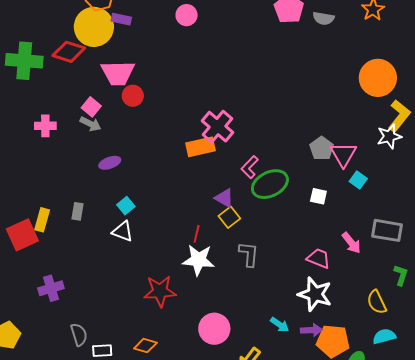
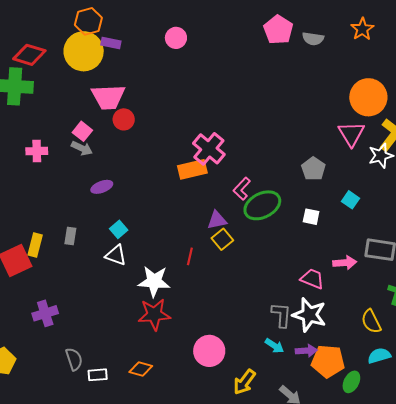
red diamond: (69, 52) -> (29, 55), moved
pink triangle: (343, 154) -> (351, 134), moved
purple triangle: (224, 198) -> (217, 220), turned -40
pink arrow: (351, 243) -> (345, 263), turned -55
gray L-shape: (249, 254) -> (281, 315), moved
white star: (198, 260) -> (154, 281), moved

